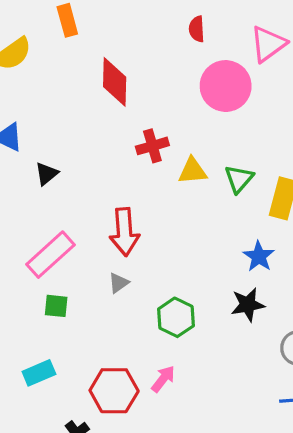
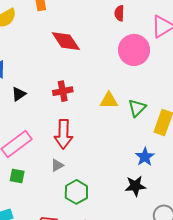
red diamond: (115, 82) -> (66, 41), turned -40
red cross: (152, 146) -> (63, 91), moved
green hexagon: (176, 317) -> (76, 192), moved

